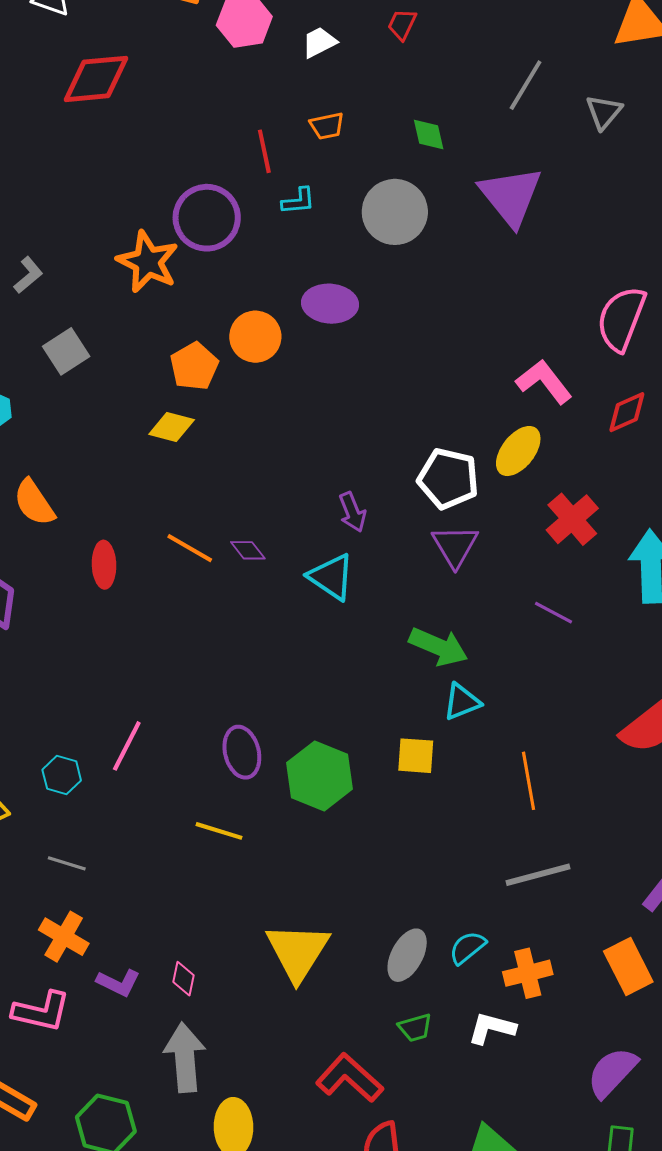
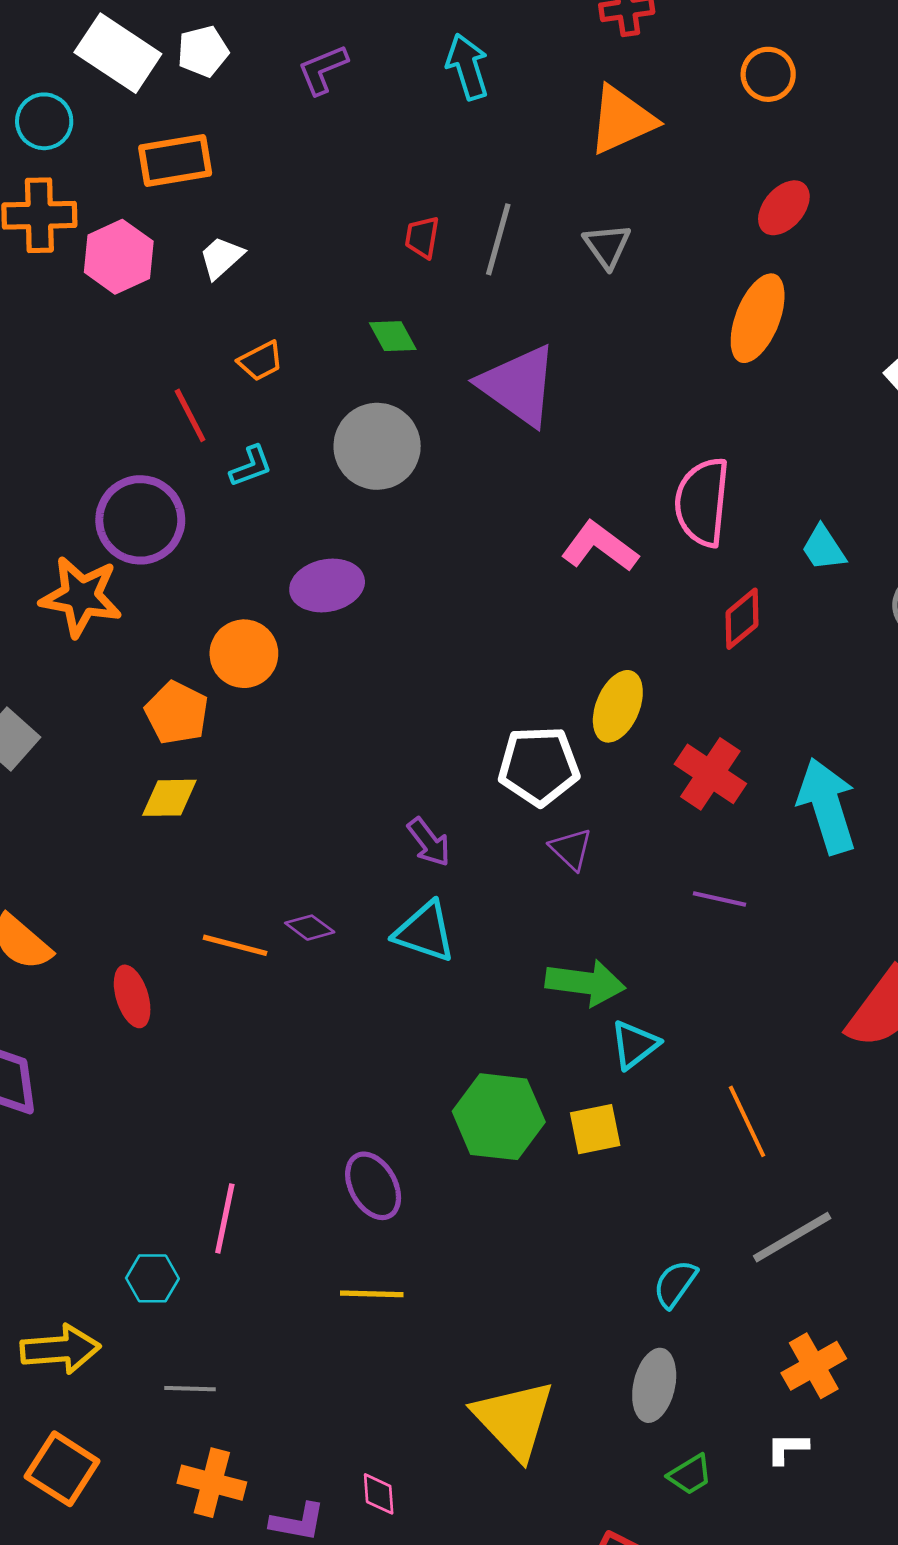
red trapezoid: (402, 24) -> (422, 237), moved
pink L-shape: (544, 382) -> (600, 547), moved
purple triangle: (455, 546) -> (571, 849), size x0.7
green hexagon: (320, 776) -> (499, 1117), moved
cyan semicircle: (467, 948) -> (675, 1284), moved
white L-shape: (492, 1028) -> (787, 1448), size x0.7

